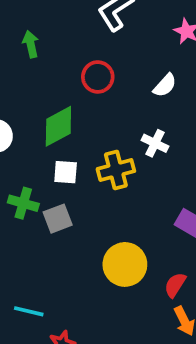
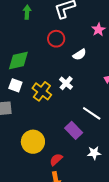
green arrow: (31, 44) -> (27, 12), moved
red circle: (98, 77) -> (56, 39), moved
yellow cross: (116, 170) -> (42, 91), turned 36

